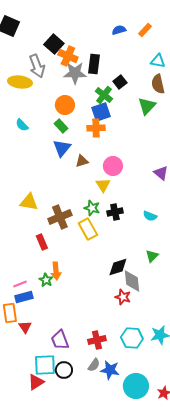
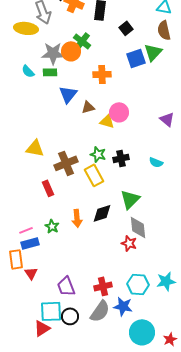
gray star: (75, 73) -> (53, 53), moved
green cross: (104, 95) -> (82, 41), moved
blue square: (101, 112) -> (136, 58), moved
green rectangle: (61, 126) -> (50, 72), moved, turned -48
yellow triangle: (103, 185) -> (107, 121), moved, turned -42
green triangle: (152, 256) -> (130, 199), moved, size x1.5
black diamond: (118, 267) -> (102, 213), moved
orange arrow: (56, 271) -> (77, 218), moved
gray semicircle: (94, 365) -> (100, 311), size x1.6
blue star: (110, 370) -> (123, 306), moved

